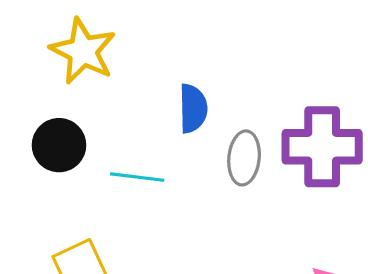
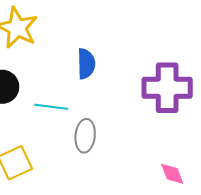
gray ellipse: (244, 158) -> (85, 136), moved

